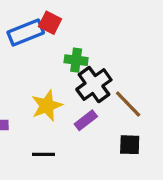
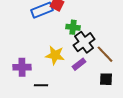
yellow star: (47, 106) -> (55, 55), turned 30
black line: (44, 154) -> (41, 85), moved

